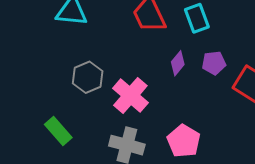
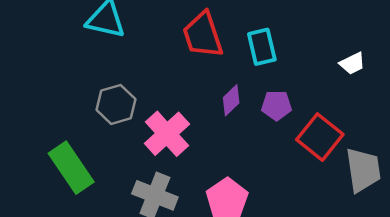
green rectangle: (58, 131) -> (71, 168), size x1.4

